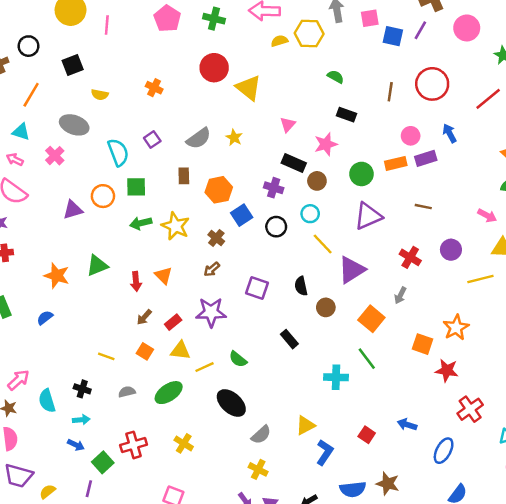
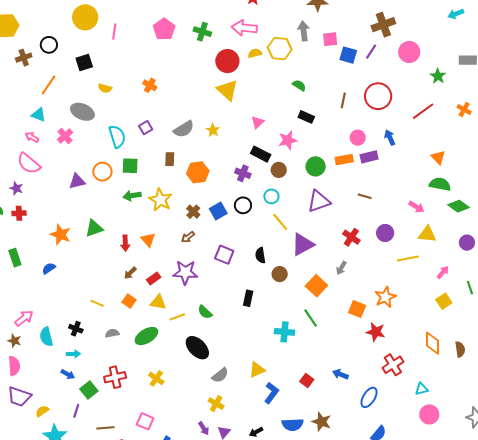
red circle: (214, 68) -> (227, 61), moved
blue square: (242, 215) -> (218, 211), moved
black rectangle: (289, 339) -> (248, 298), turned 49

